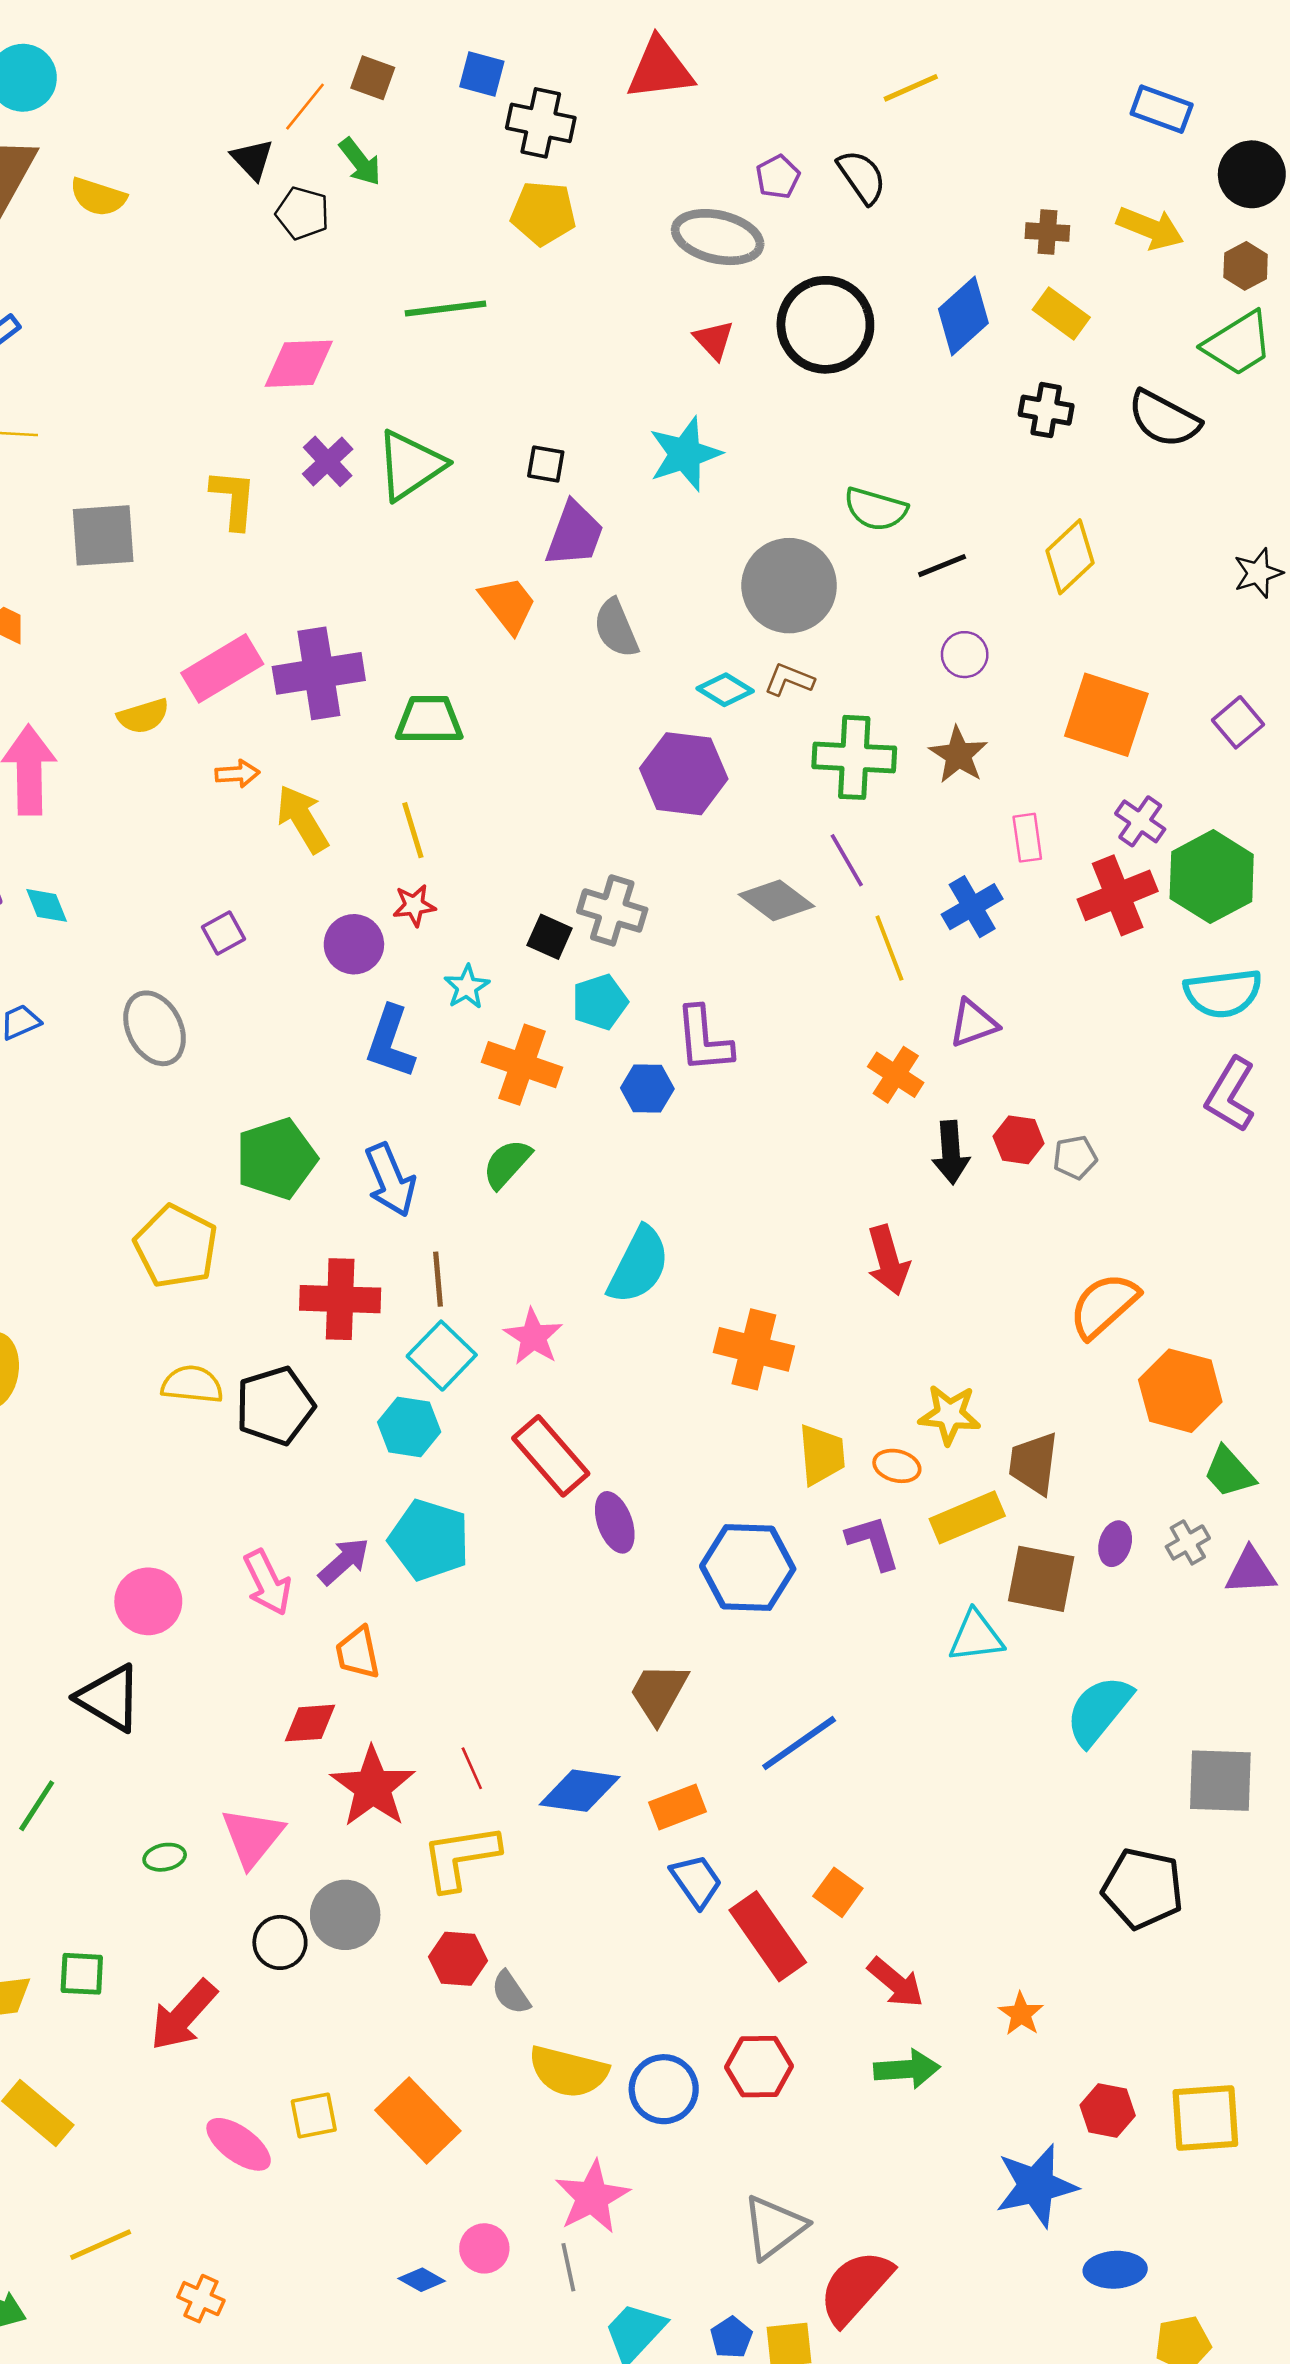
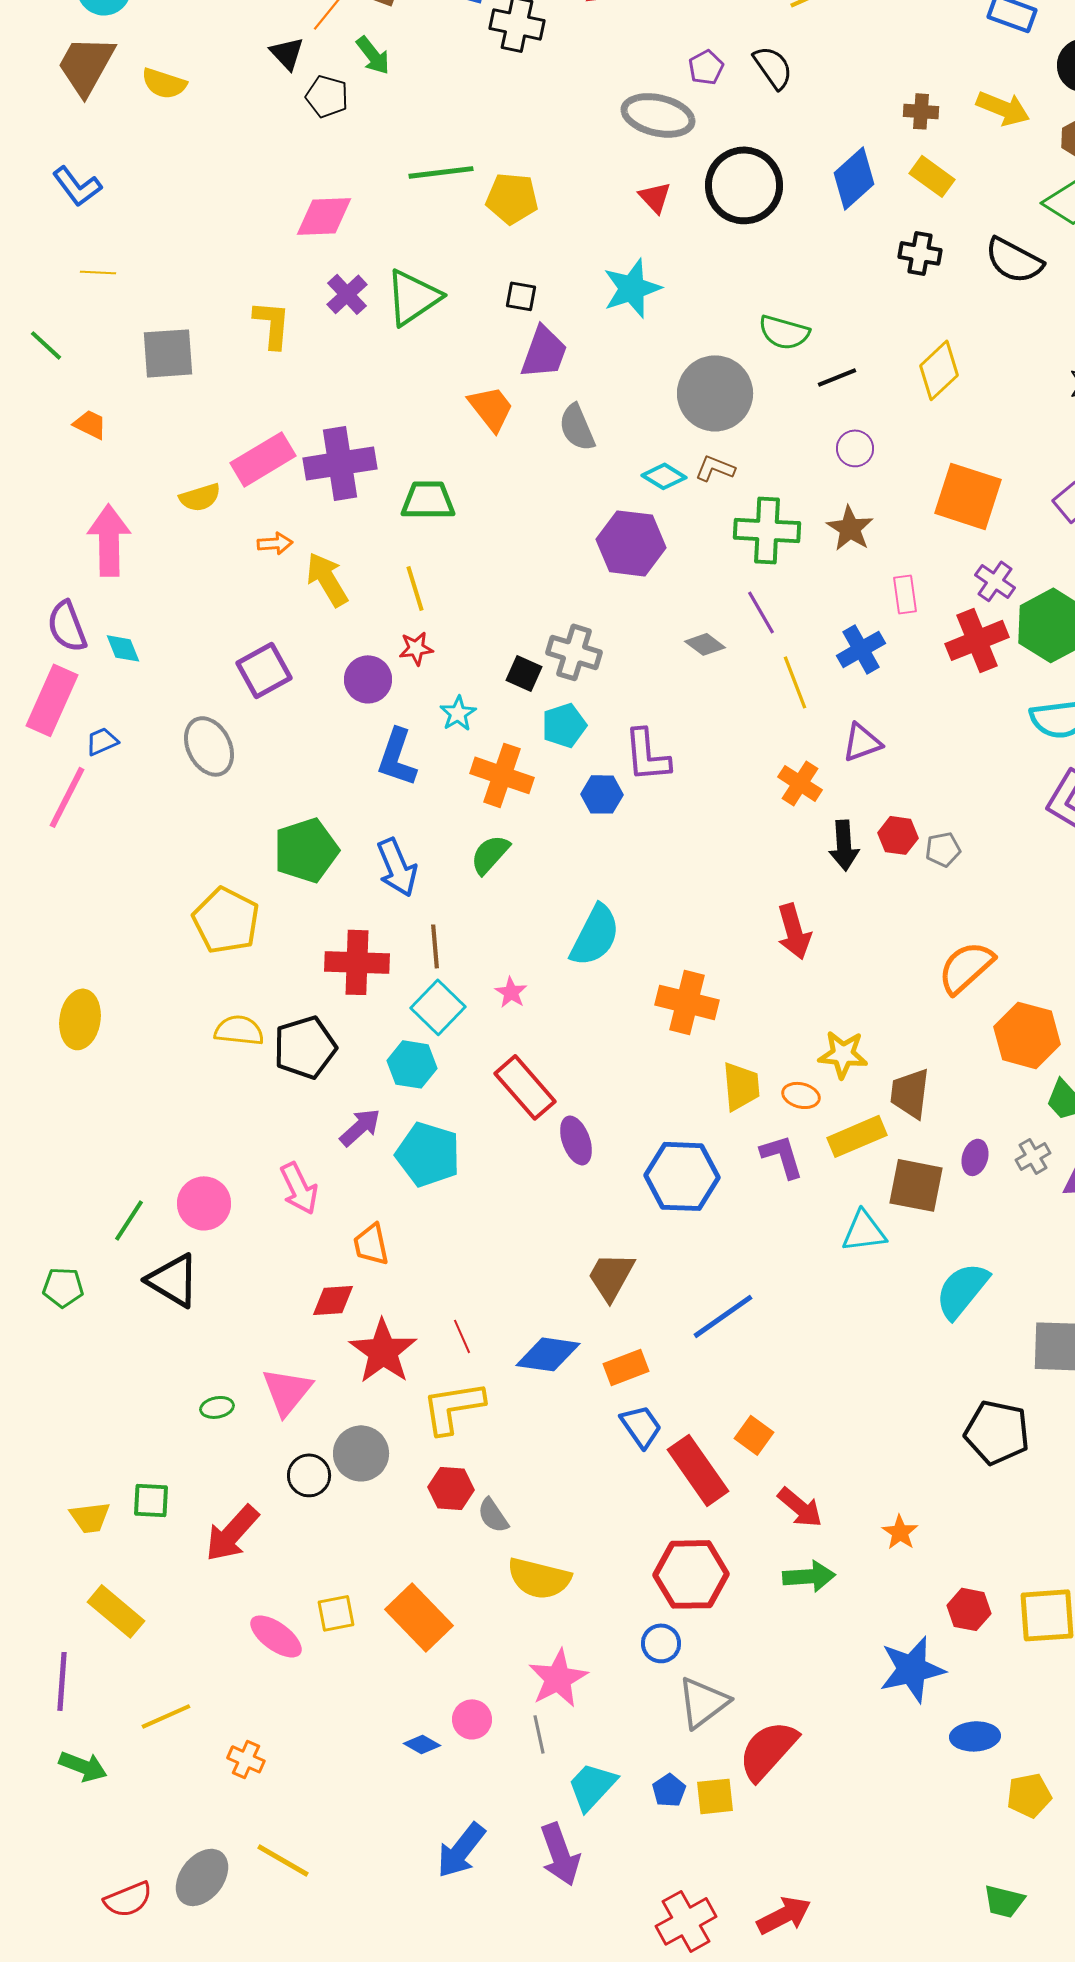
yellow pentagon: (543, 213) -> (512, 198), moved
gray diamond: (777, 900) -> (705, 644), size x0.7
purple square: (224, 933) -> (264, 670), size x1.6
pink star: (533, 1337) -> (511, 992), size x0.7
purple arrow: (344, 1561) -> (360, 1127), moved
green line: (37, 1806) -> (129, 1220), moved
red hexagon: (759, 2067) -> (691, 1574), size x1.4
blue circle: (664, 2089) -> (661, 1643), moved, size x0.7

